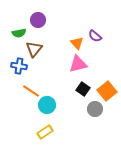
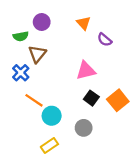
orange triangle: (77, 43) -> (84, 23), moved
blue cross: (19, 66) -> (21, 73), turned 35
gray circle: (95, 109) -> (84, 128), moved

